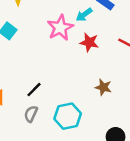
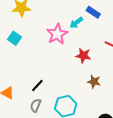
red star: (89, 42) -> (83, 56), moved

